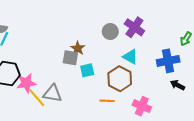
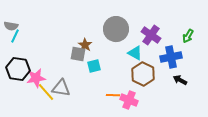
purple cross: (134, 27) -> (151, 35), moved
gray circle: (110, 32) -> (116, 29), size x1.6
brown hexagon: (120, 79) -> (143, 74), moved
pink cross: (142, 106) -> (129, 100), moved

